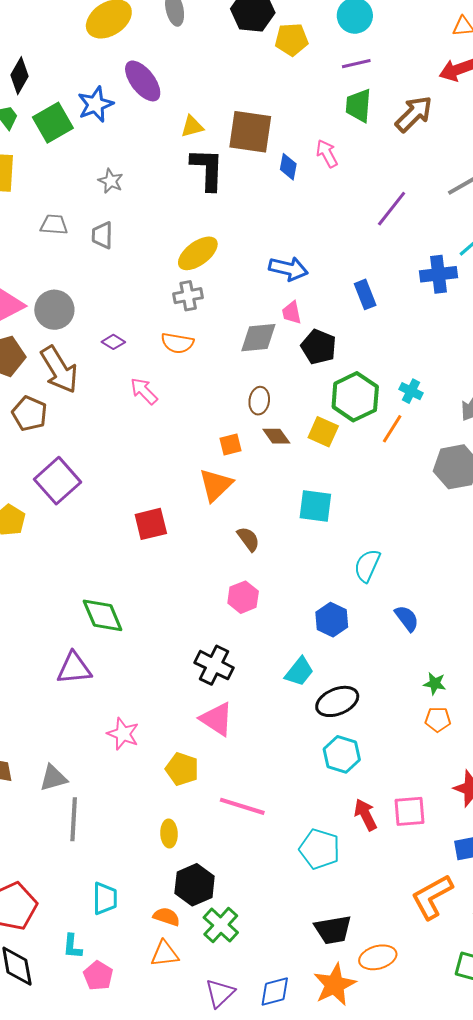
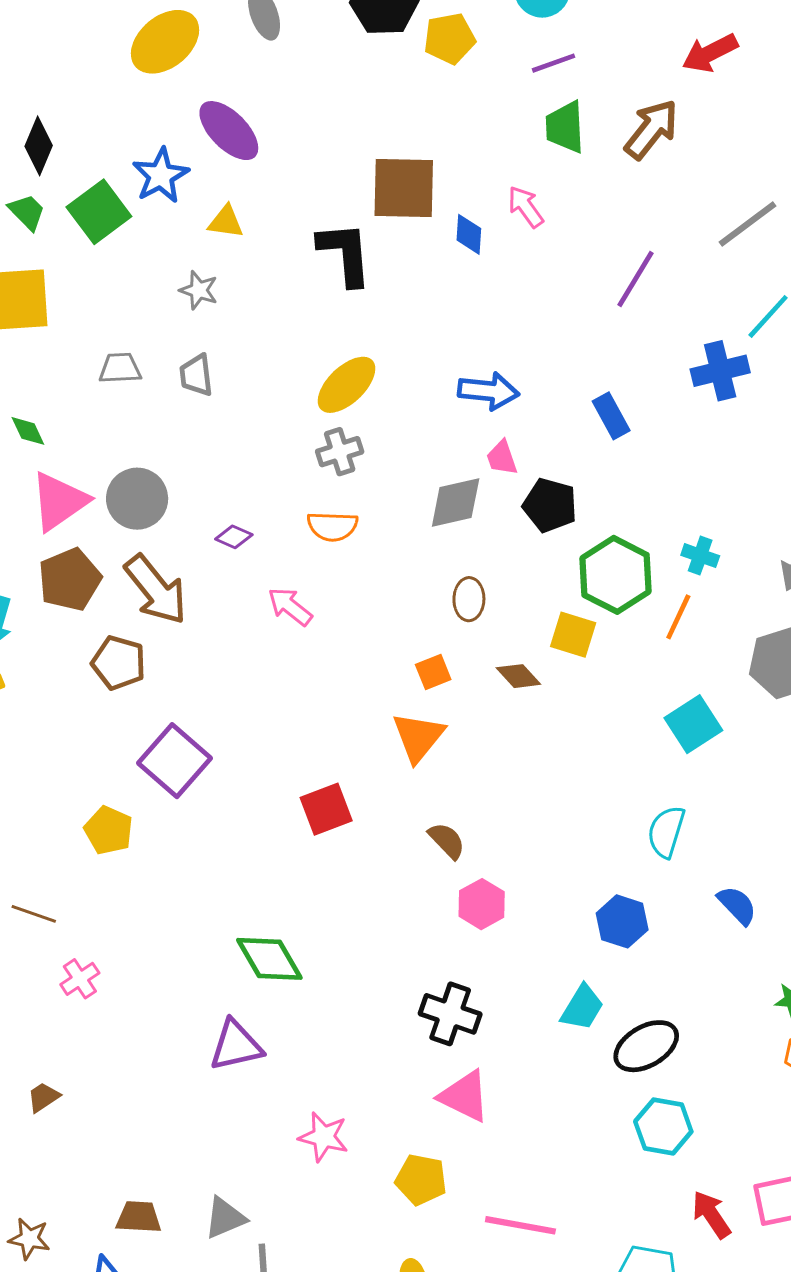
yellow triangle: (192, 127) -> (226, 222), moved, turned 30
brown diamond: (276, 436) -> (518, 676), moved
cyan square: (315, 506) -> (693, 724), moved, turned -33
brown semicircle: (248, 539) -> (447, 841), moved

